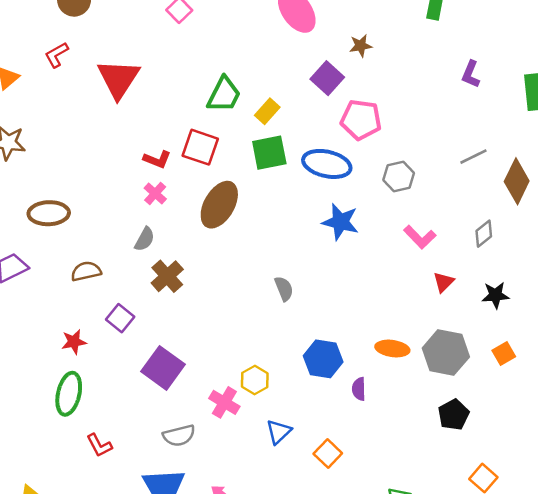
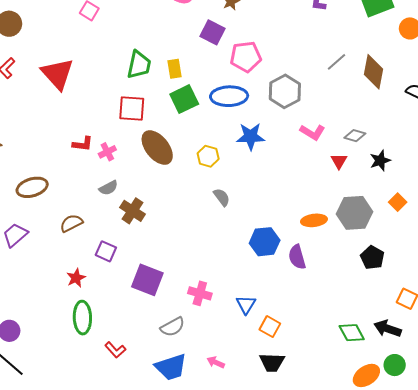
yellow rectangle: (267, 111) -> (175, 69), turned -36
red L-shape: (157, 159) -> (83, 144), moved
gray hexagon: (399, 177) -> (285, 91), size x1.4
pink cross: (155, 193) -> (107, 152), turned 36
brown ellipse: (219, 205) -> (157, 148), turned -54
gray diamond: (484, 234) -> (355, 136), moved, turned 70
gray semicircle: (145, 239) -> (108, 188), turned 48
yellow hexagon: (255, 380) -> (208, 156), moved
purple semicircle: (359, 389) -> (297, 257), size x1.4
orange square: (328, 454) -> (270, 327), moved

